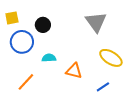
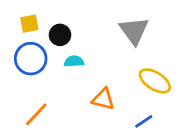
yellow square: (12, 18) -> (29, 24), moved
cyan semicircle: (49, 58) -> (74, 61), moved

